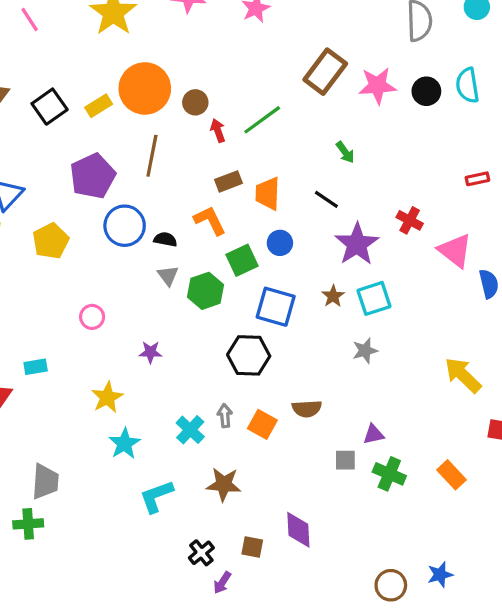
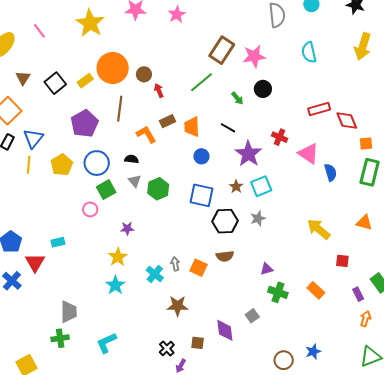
black circle: (426, 91) -> (263, 89), moved
green line: (262, 120) -> (201, 82), moved
red rectangle: (477, 179) -> (319, 109), size x1.5
orange L-shape: (210, 220) -> (146, 134), moved
blue circle: (125, 226) -> (97, 163), moved
green square: (242, 260) -> (106, 190), moved
black hexagon: (249, 355) -> (225, 221), moved
yellow star: (107, 397) -> (118, 257), moved
gray square: (345, 460) -> (252, 316), moved, turned -32
cyan L-shape: (156, 496) -> (106, 343), moved

